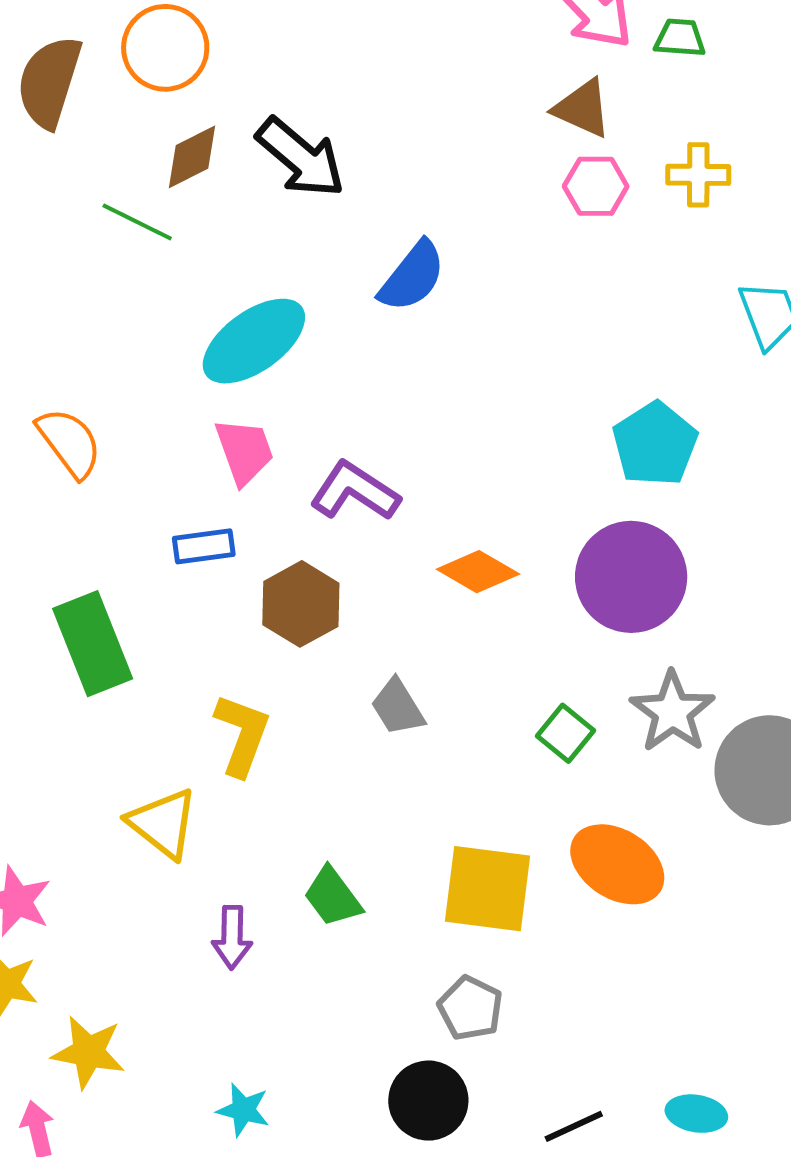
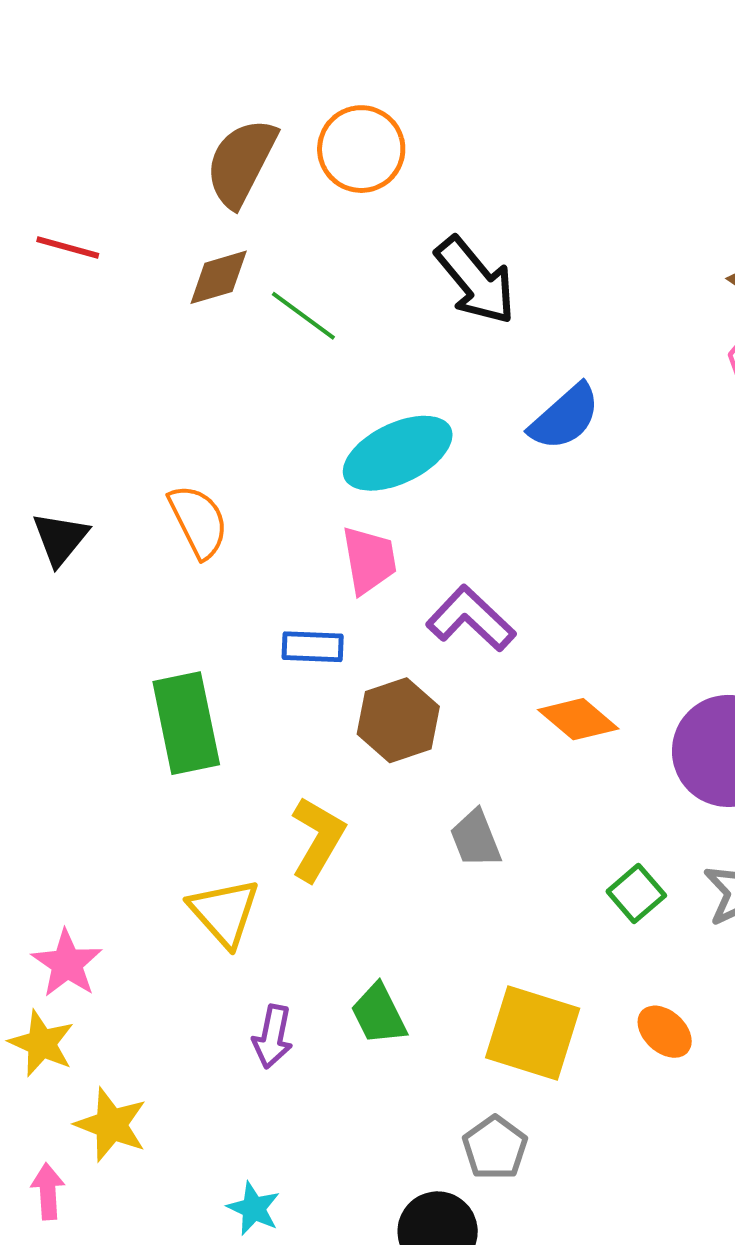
brown diamond: (192, 157) -> (219, 277), moved
orange ellipse: (617, 864) -> (665, 1032), size x0.6

